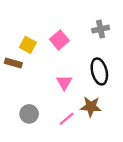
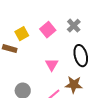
gray cross: (101, 29) -> (74, 26), moved, turned -32
yellow square: (28, 45) -> (22, 34), turned 32

